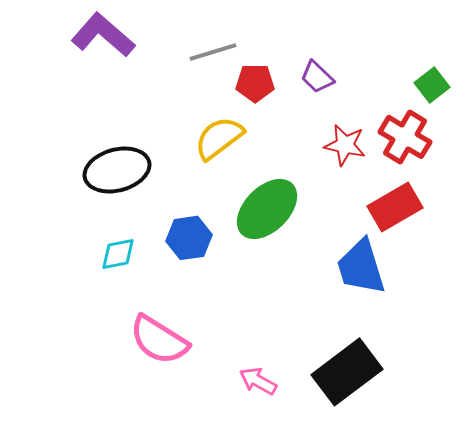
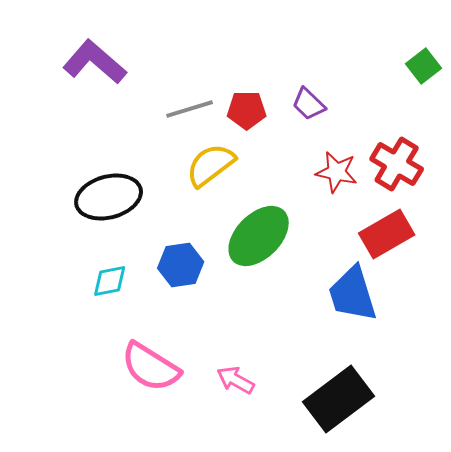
gray line: (213, 52) -> (190, 109), moved
green square: (432, 85) -> (424, 66), moved
pink arrow: (258, 381) -> (236, 380), moved

